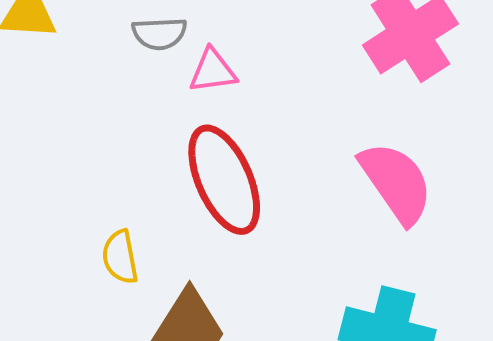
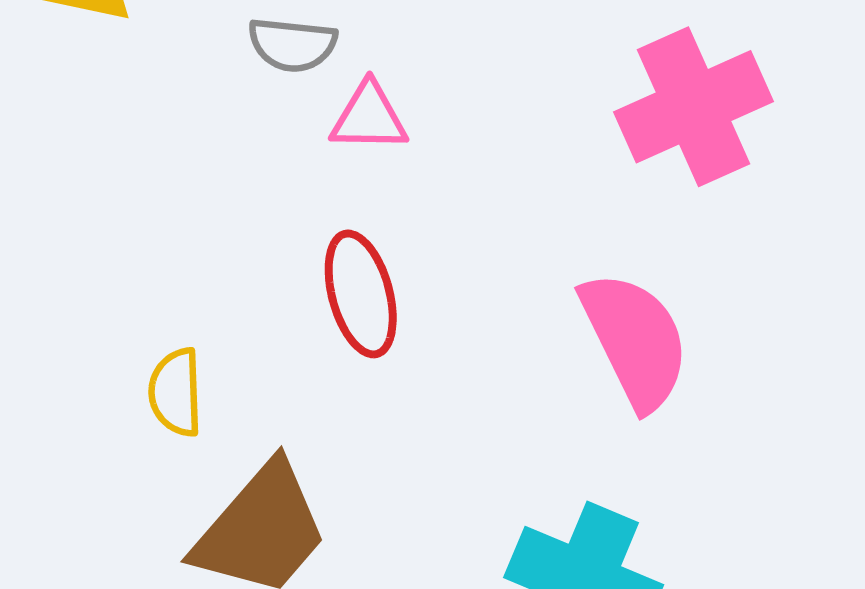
red ellipse: (224, 180) -> (361, 294), size x0.7

